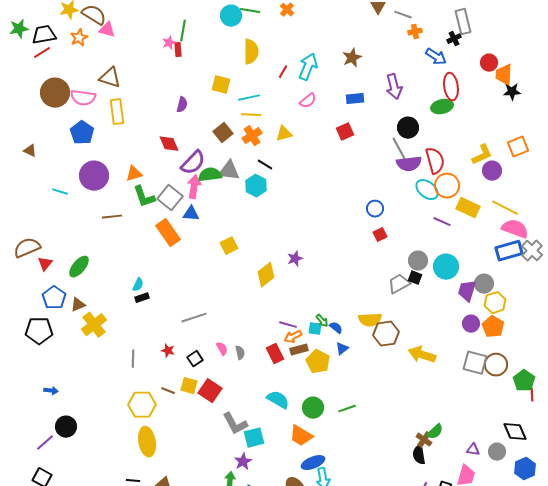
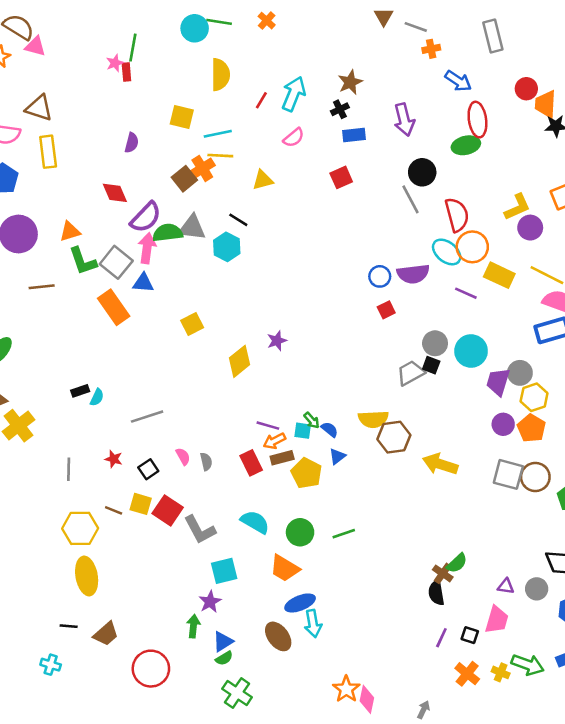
black cross: (454, 39) -> (340, 109), moved
orange cross: (252, 136) -> (202, 168), moved
purple semicircle: (409, 164) -> (413, 274), moved
cyan semicircle: (138, 285) -> (97, 397), moved
gray L-shape: (235, 424) -> (200, 530), moved

